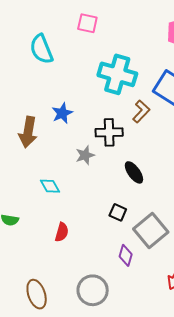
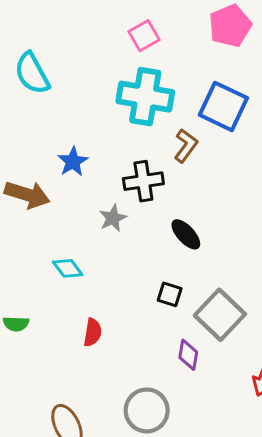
pink square: (87, 23) -> (144, 36), moved, turned -35
brown arrow: (28, 132) -> (27, 195), turned -76

